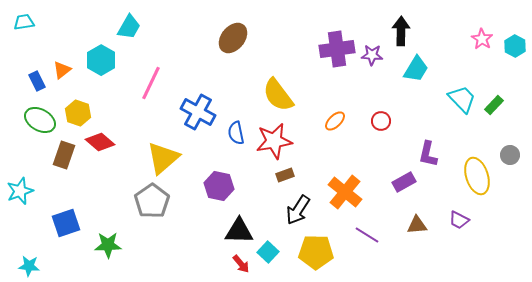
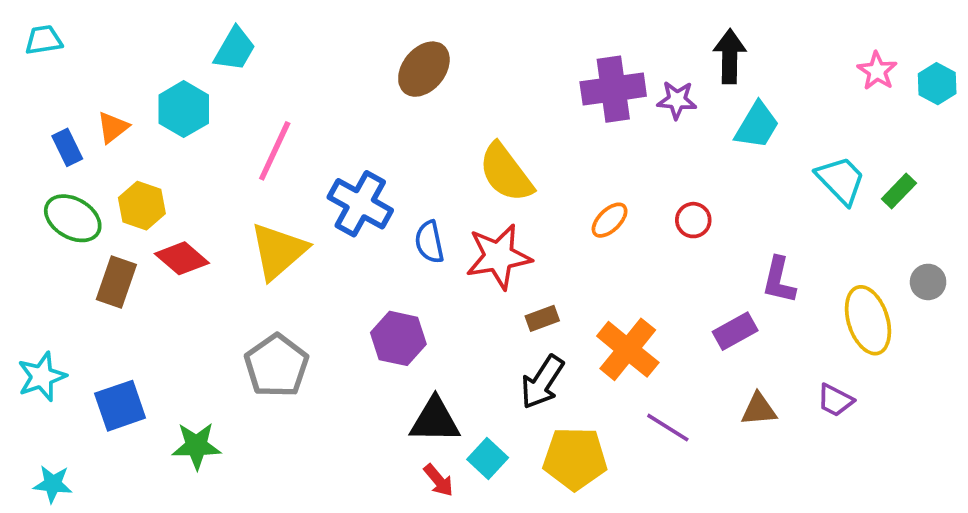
yellow triangle: (163, 158) -> (278, 251), moved
brown rectangle: (285, 175) -> (542, 318), moved
cyan star: (20, 191) -> (42, 377), moved

